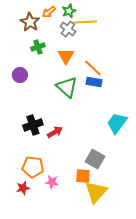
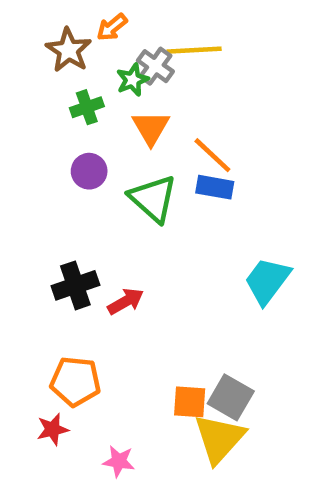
green star: (69, 11) -> (132, 80), moved
purple circle: (20, 75) -> (89, 171), moved
gray square: (95, 159) -> (231, 397), moved
pink star: (52, 182) -> (119, 461), moved

